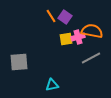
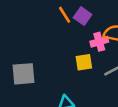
yellow square: (66, 39) -> (84, 62), moved

